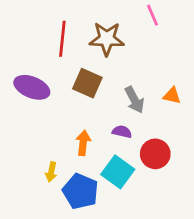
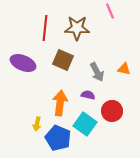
orange arrow: (83, 143) -> (60, 103), size x1.4

